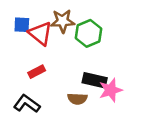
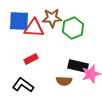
blue square: (22, 25) -> (19, 21), size x1.5
red triangle: (40, 33) -> (34, 28), turned -35

